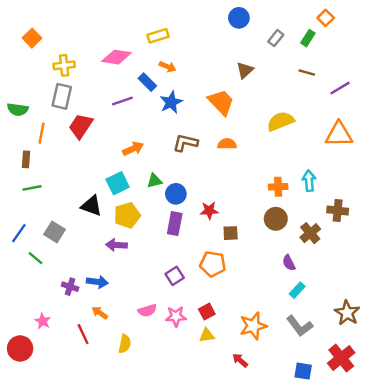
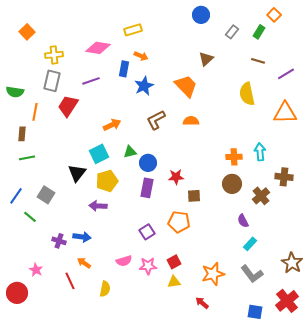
blue rectangle: (147, 82) -> (124, 69), turned 56
purple line: (122, 101) -> (91, 81), moved
yellow semicircle: (281, 121) -> (247, 94), moved, turned -80
brown L-shape: (185, 143) -> (156, 120), turned -40
black triangle: (91, 206) -> (77, 173), turned 48

